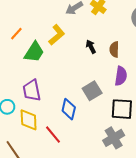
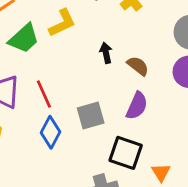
brown semicircle: (114, 49) -> (138, 66), turned 112
red line: (53, 135) -> (44, 94), moved

